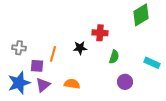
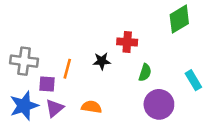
gray cross: (19, 48) -> (24, 61), size x1.5
cyan rectangle: (152, 63) -> (193, 80), turned 35
purple circle: (125, 82) -> (159, 104), size x1.5

